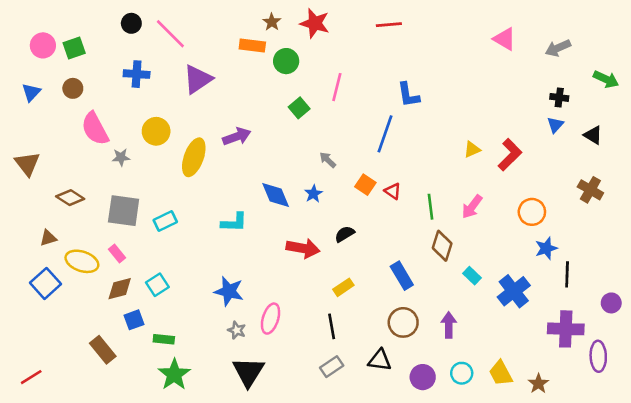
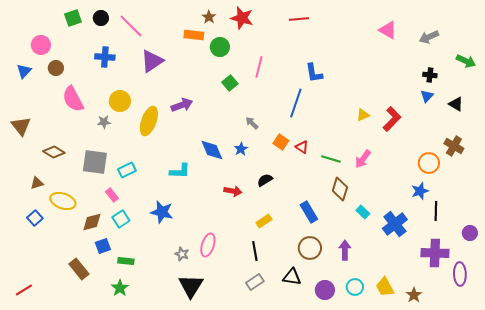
pink circle: (43, 45) -> (41, 45), moved
green square: (74, 48) -> (73, 18), moved
gray star: (121, 157) -> (104, 122), moved
green line: (430, 207) -> (331, 159), turned -66
orange circle: (532, 212) -> (429, 163), moved
red arrow: (303, 248) -> (233, 191), size x0.7
pink rectangle: (117, 254) -> (112, 195), moved
blue square: (46, 283) -> (35, 218), size x0.7
blue star: (229, 291) -> (162, 212), moved
green star: (174, 374) -> (120, 288), moved, size x0.7

